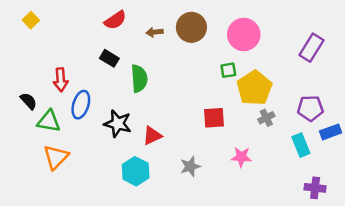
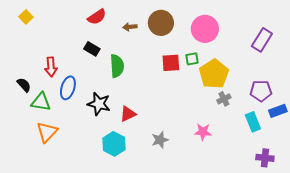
red square: (214, 118) -> (171, 63), moved

